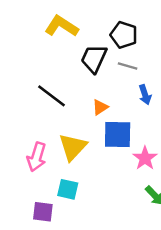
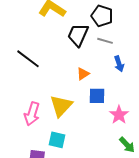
black line: (52, 96) -> (28, 59), moved
blue square: (118, 135) -> (97, 96), size x0.7

